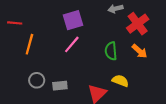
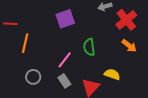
pink line: (72, 44) -> (65, 60), moved
green semicircle: (111, 51) -> (89, 47), moved
gray rectangle: (60, 86) -> (64, 81), moved, turned 64

